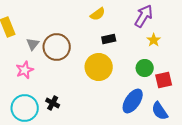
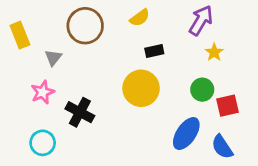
brown circle: (57, 47) -> (85, 26), moved
black cross: (53, 103) -> (80, 112), moved, size x1.5
cyan circle: (25, 108) -> (43, 143), size x0.7

